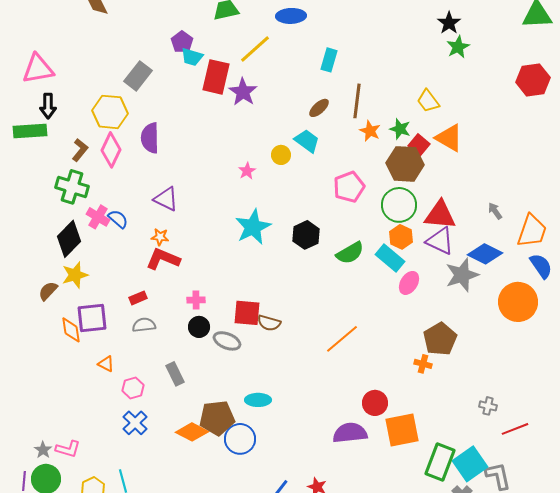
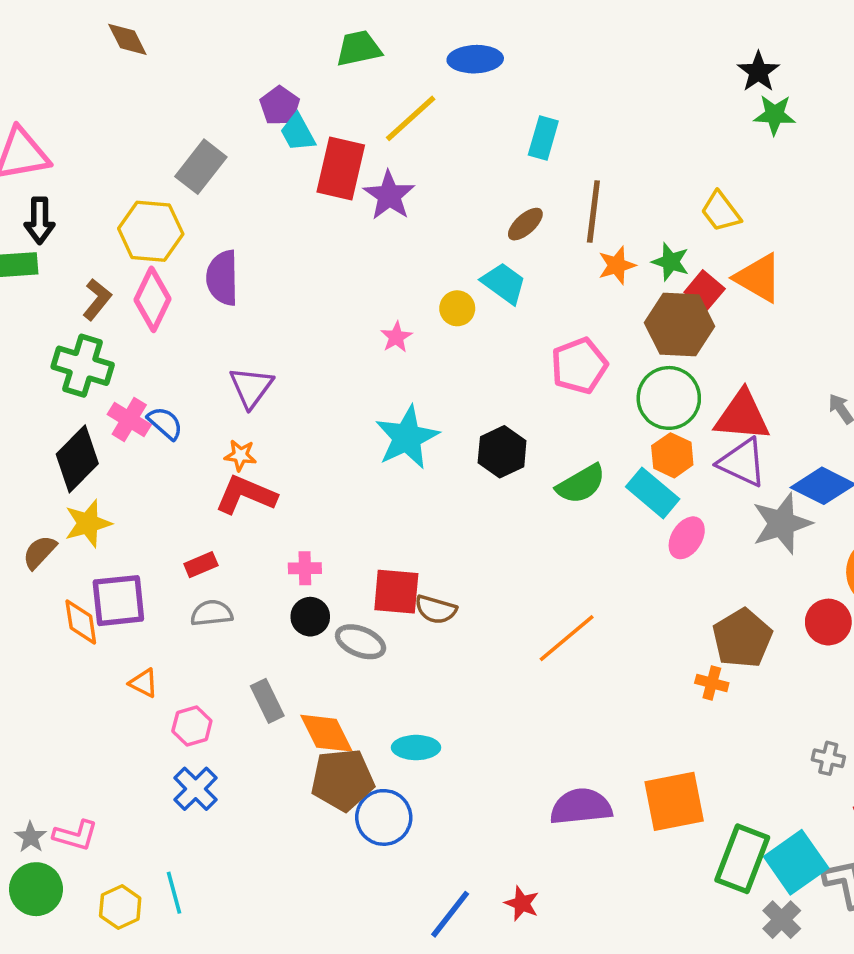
green star: (458, 47) -> (775, 115), turned 30
cyan trapezoid: (192, 57) -> (298, 133), turned 45
orange star: (370, 131) -> (617, 265), turned 30
purple triangle: (166, 199) -> (251, 387), turned 40
red circle: (375, 403) -> (828, 622), moved
orange diamond: (192, 432) -> (326, 733), moved, turned 36

